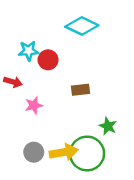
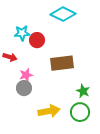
brown rectangle: (81, 90) -> (62, 63), size x1.6
gray circle: (34, 152) -> (24, 88), moved
green circle: (87, 153) -> (80, 112), moved, size x0.7

